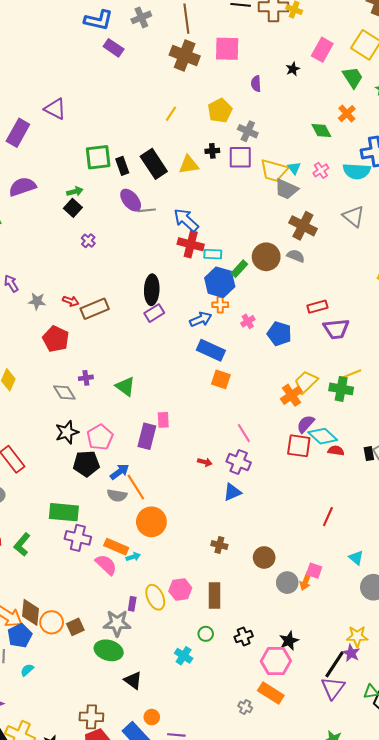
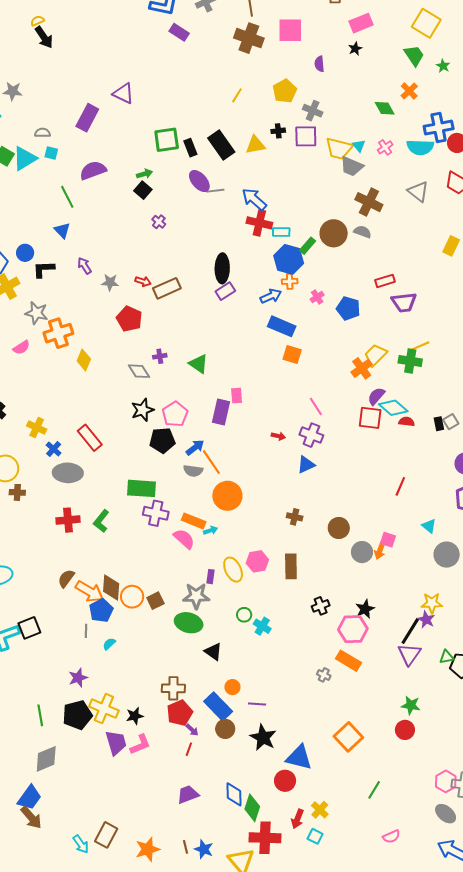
pink rectangle: (322, 50) -> (361, 23), moved, turned 40
green circle: (206, 634) -> (244, 615), moved

